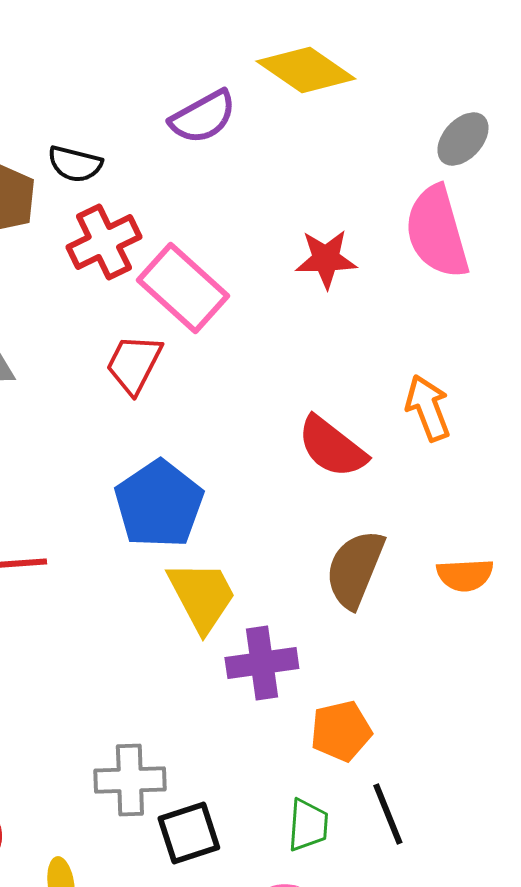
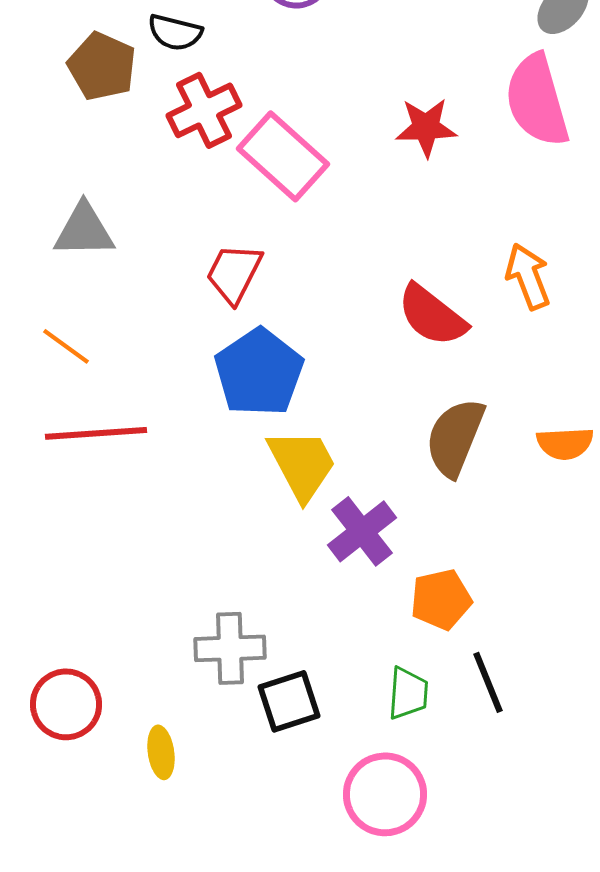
red trapezoid: (134, 364) -> (234, 273), moved
purple cross: (262, 663) -> (362, 531), turned -30

